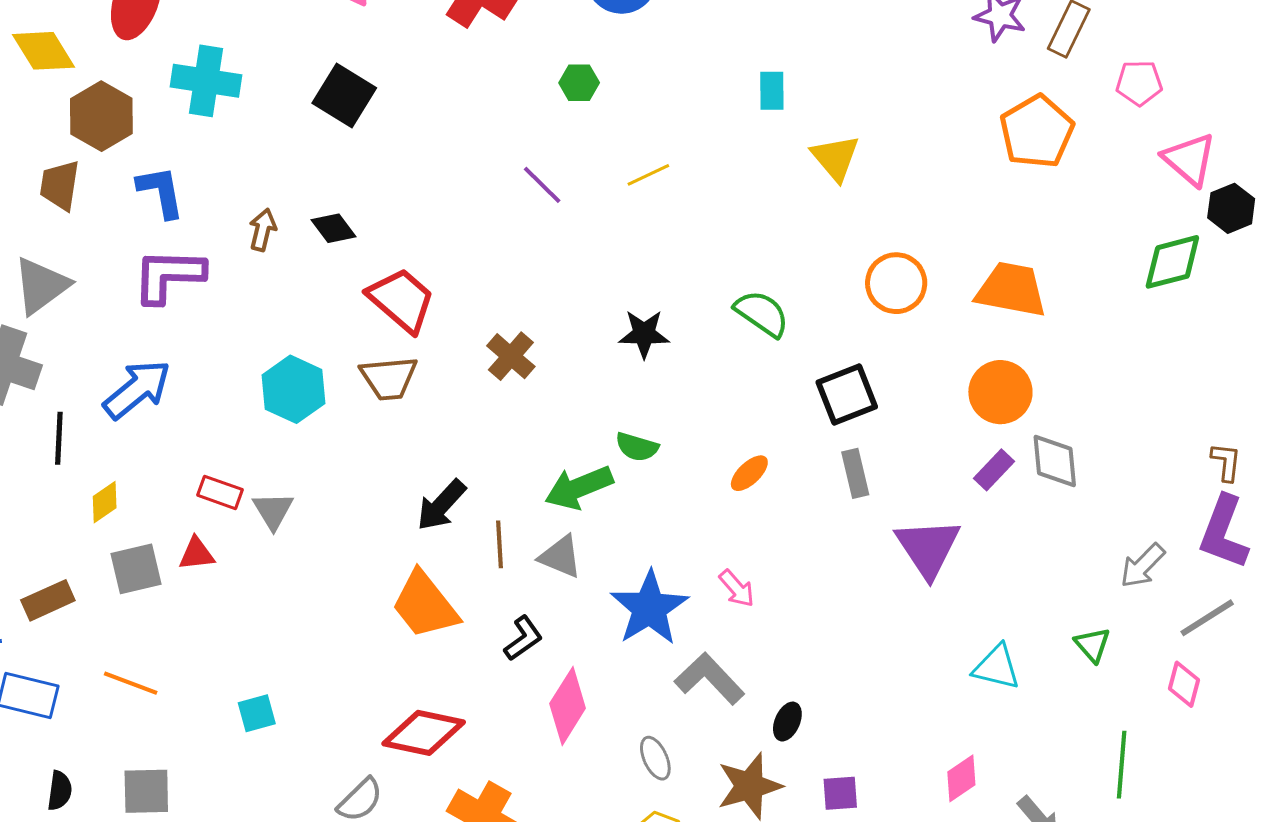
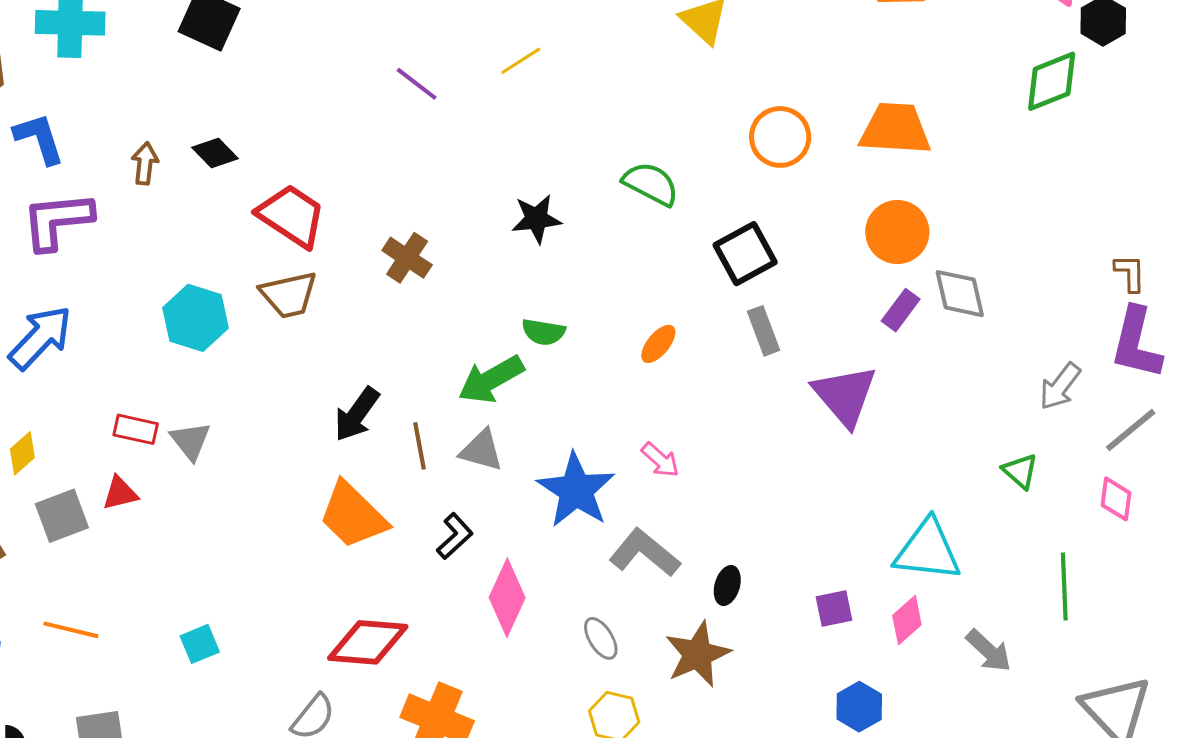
cyan triangle: (997, 667) -> (928, 550), moved, size x1.4
purple square: (840, 793) -> (834, 608), moved

